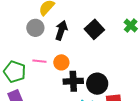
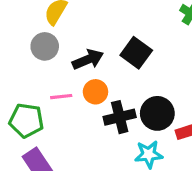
black square: (94, 29) -> (136, 53), moved
black arrow: (61, 30) -> (88, 59), moved, turned 60

